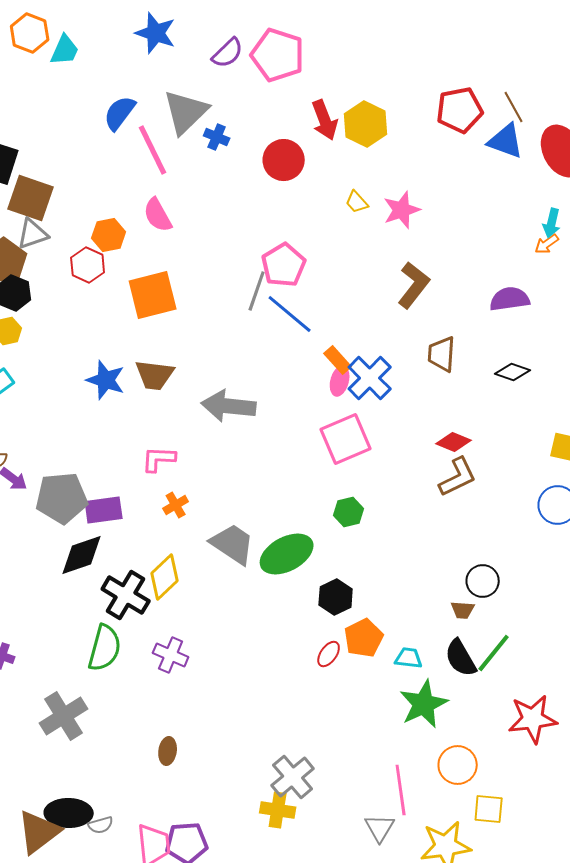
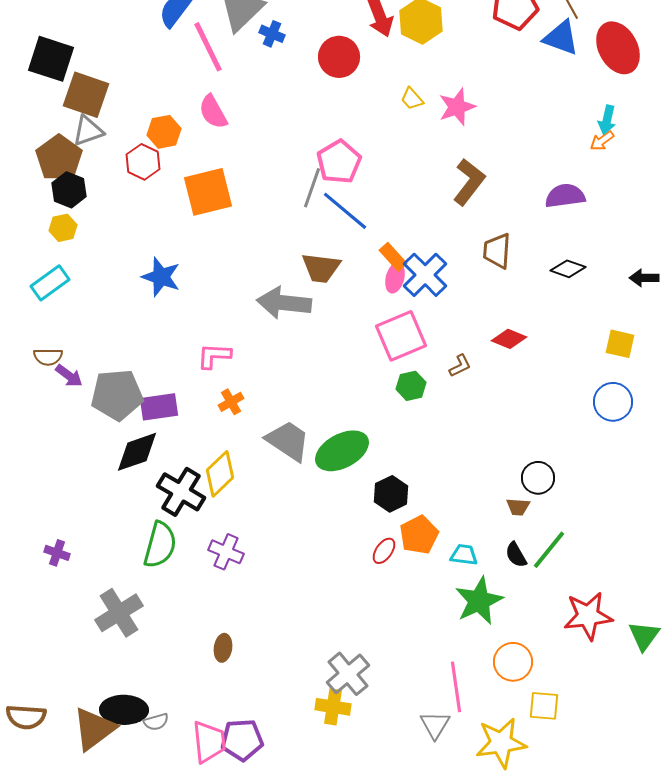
brown trapezoid: (155, 375) -> (321, 268), moved
brown L-shape: (458, 477) -> (460, 366), moved, size x0.6
green hexagon: (349, 512) -> (411, 386), moved
black semicircle: (461, 658) -> (516, 555), size x0.7

